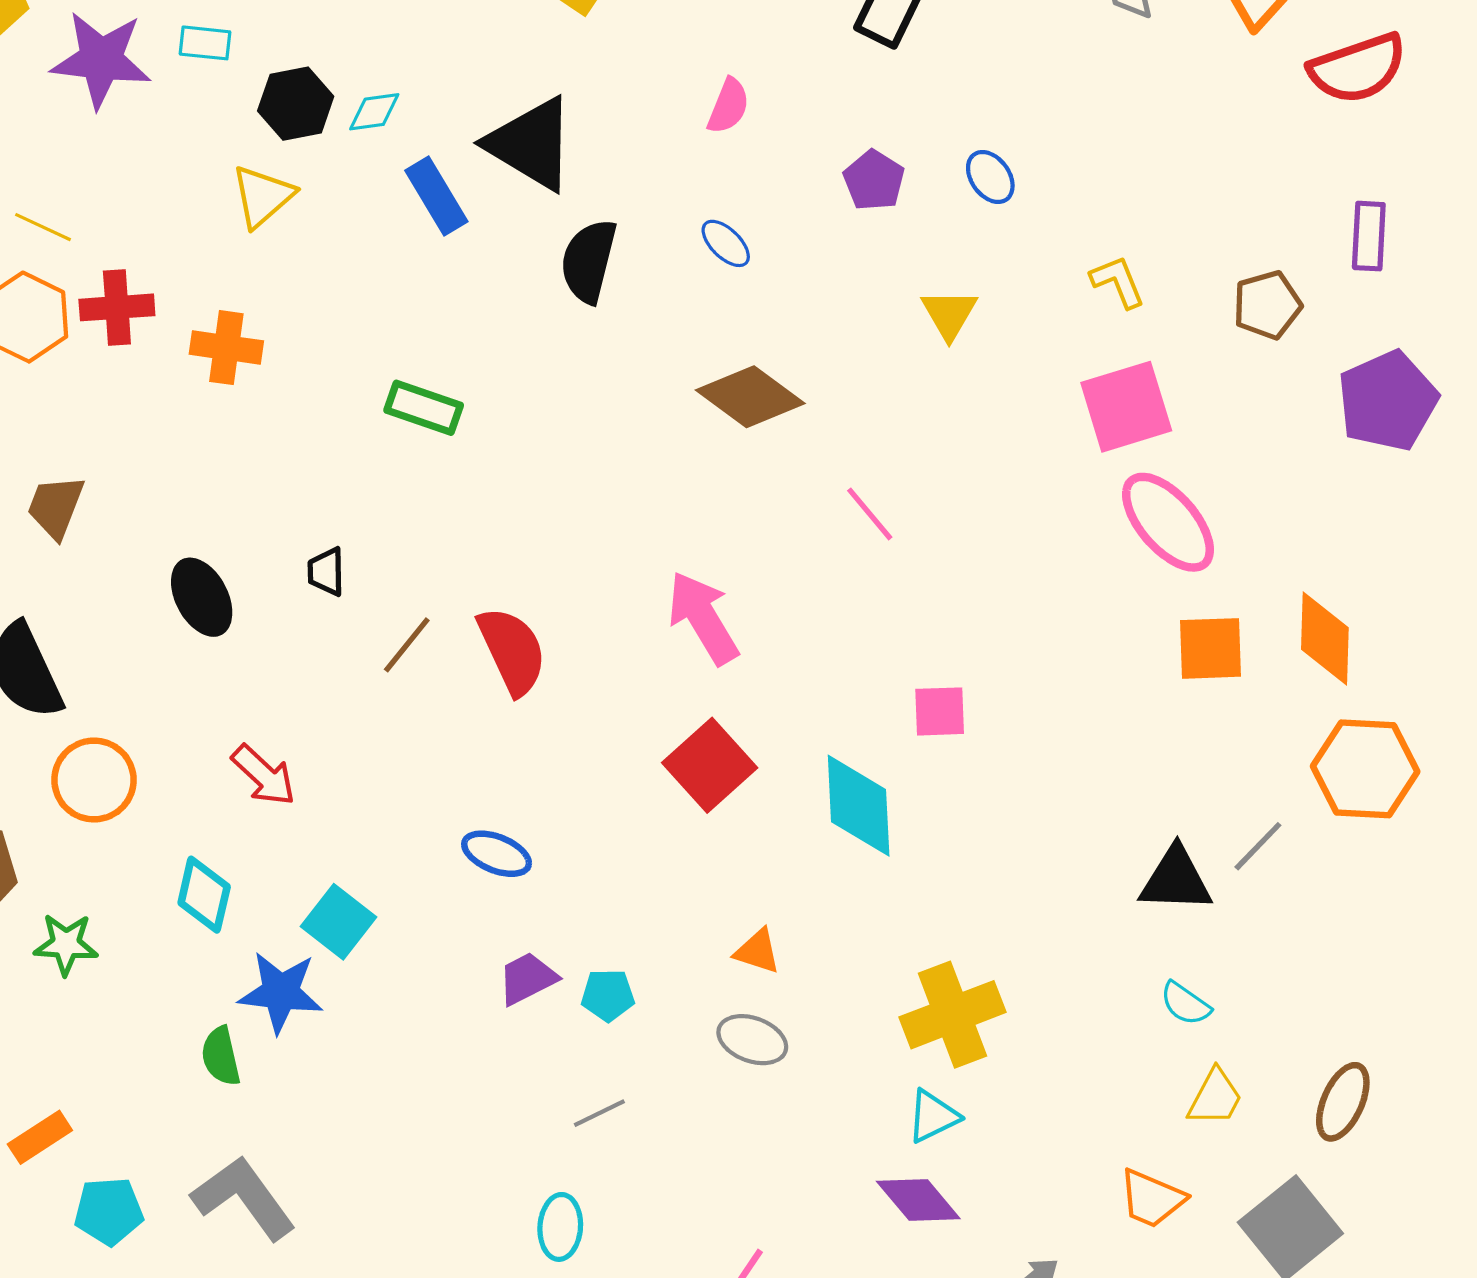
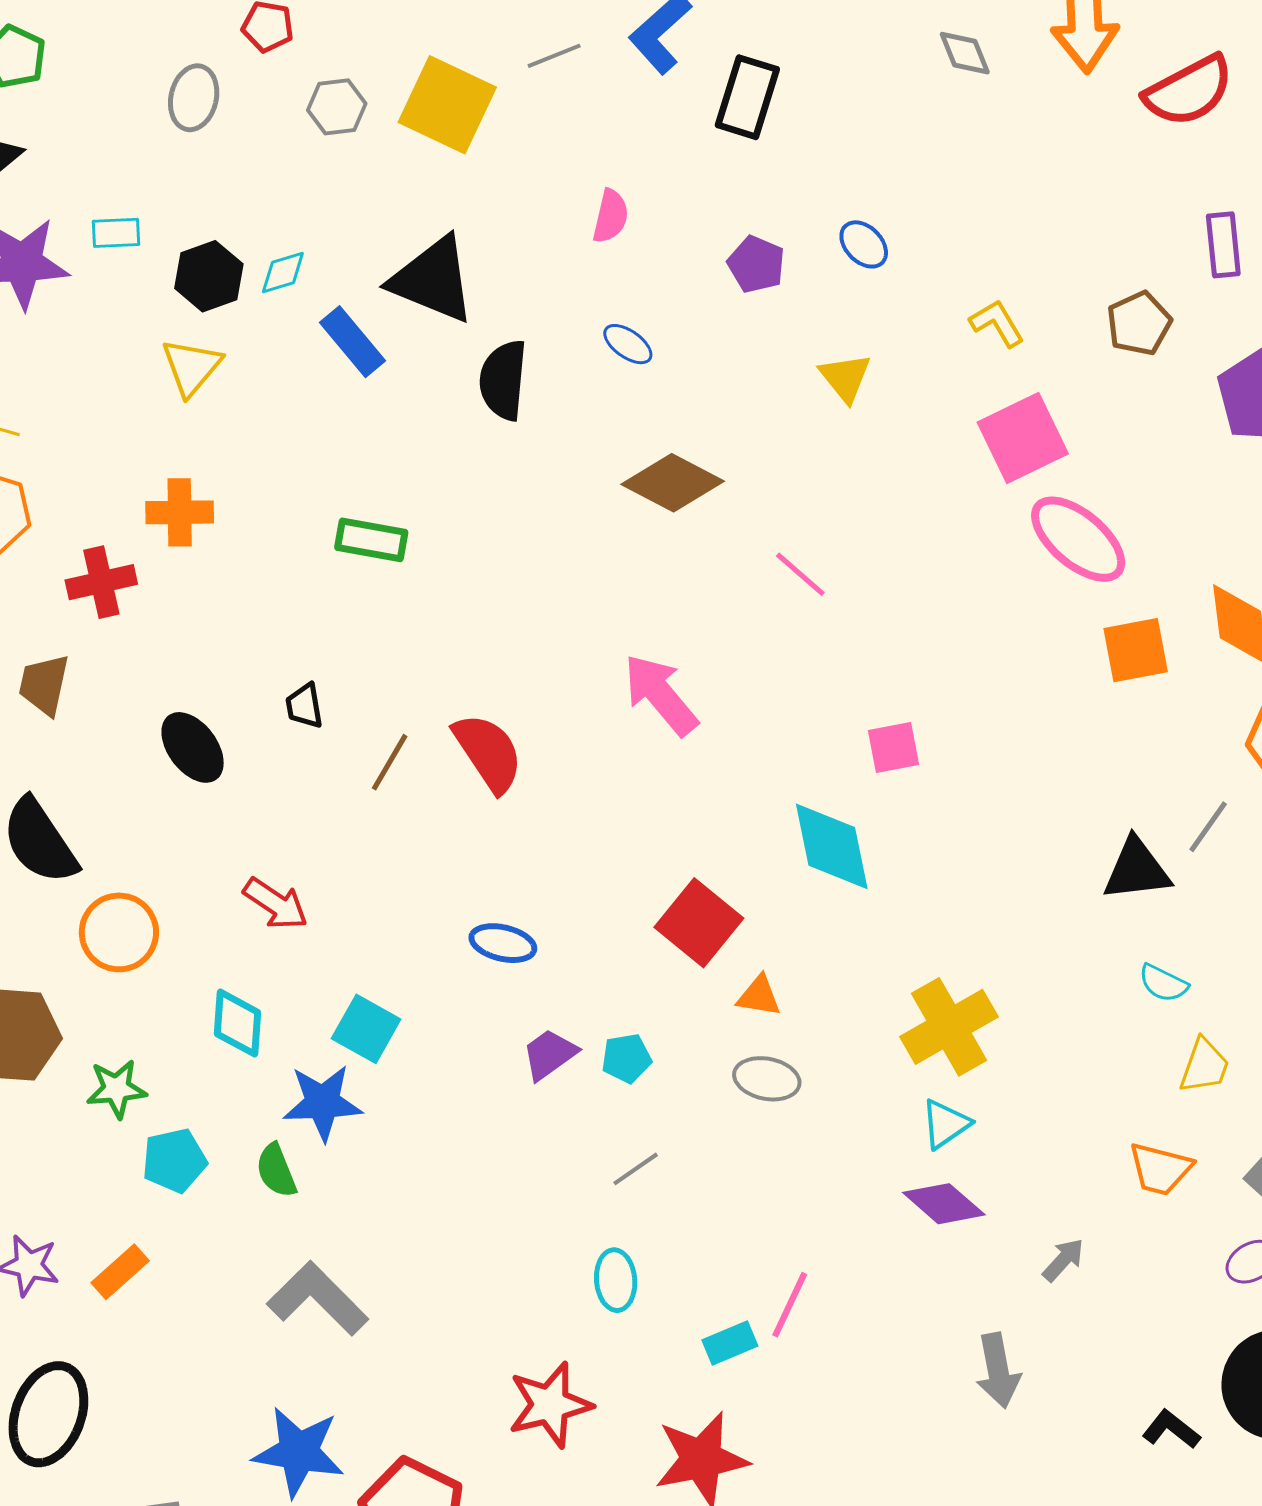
red cross: (117, 307) -> (101, 582), moved
red square: (710, 765) -> (699, 923), moved
cyan pentagon: (109, 1211) -> (174, 1161), moved

